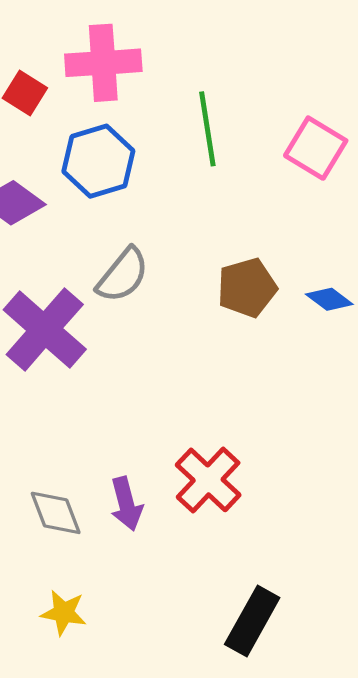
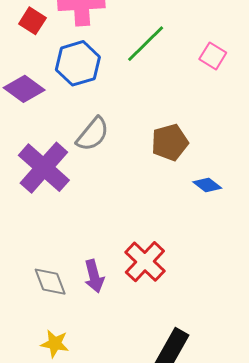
green line: (207, 129) -> (146, 44), turned 54
pink square: (316, 148) -> (213, 56), size x0.7
blue diamond: (329, 299) -> (207, 185), moved

